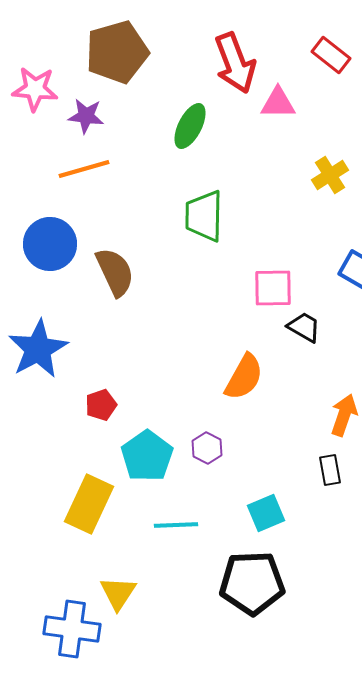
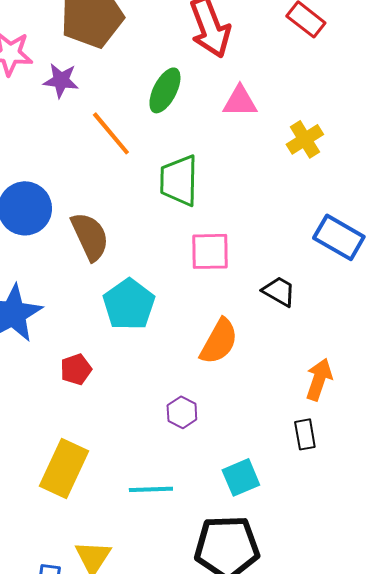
pink triangle: (278, 103) -> (240, 101), moved
orange line: (84, 169) -> (111, 133), moved, turned 66
pink square: (273, 288) -> (210, 251), moved
cyan pentagon: (147, 456) -> (129, 304), moved

